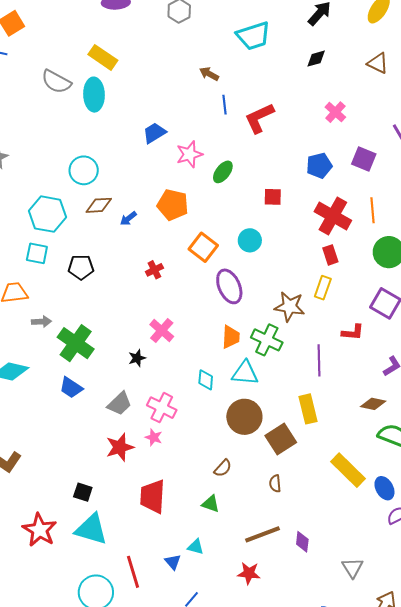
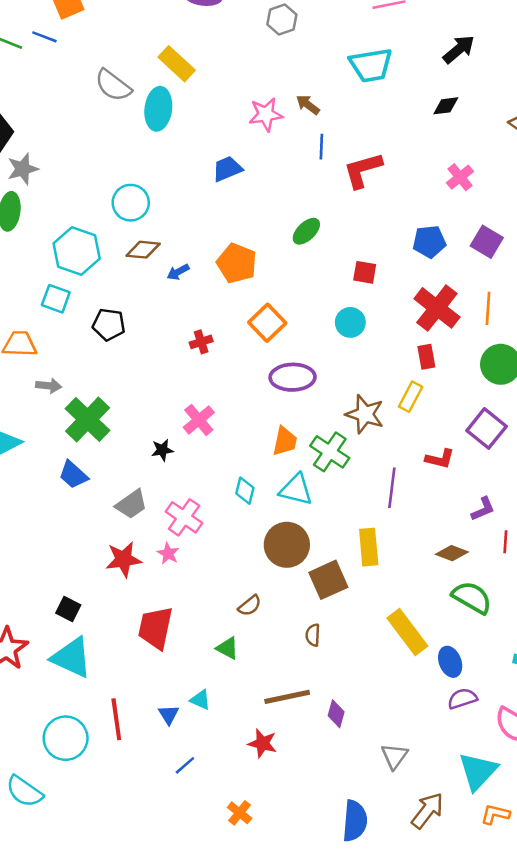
pink star: (189, 154) -> (266, 114), moved
cyan circle: (250, 240) -> (350, 322), moved
purple ellipse: (229, 286) -> (293, 377), turned -76

